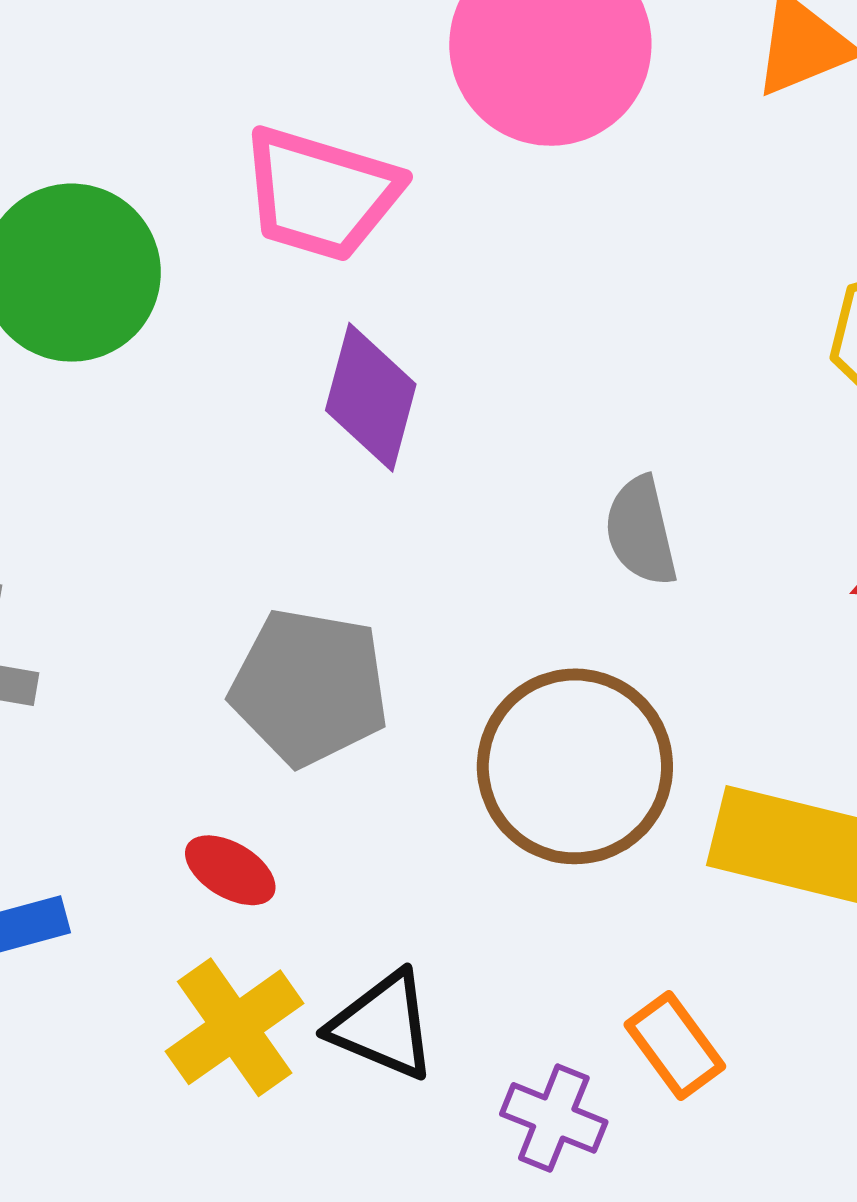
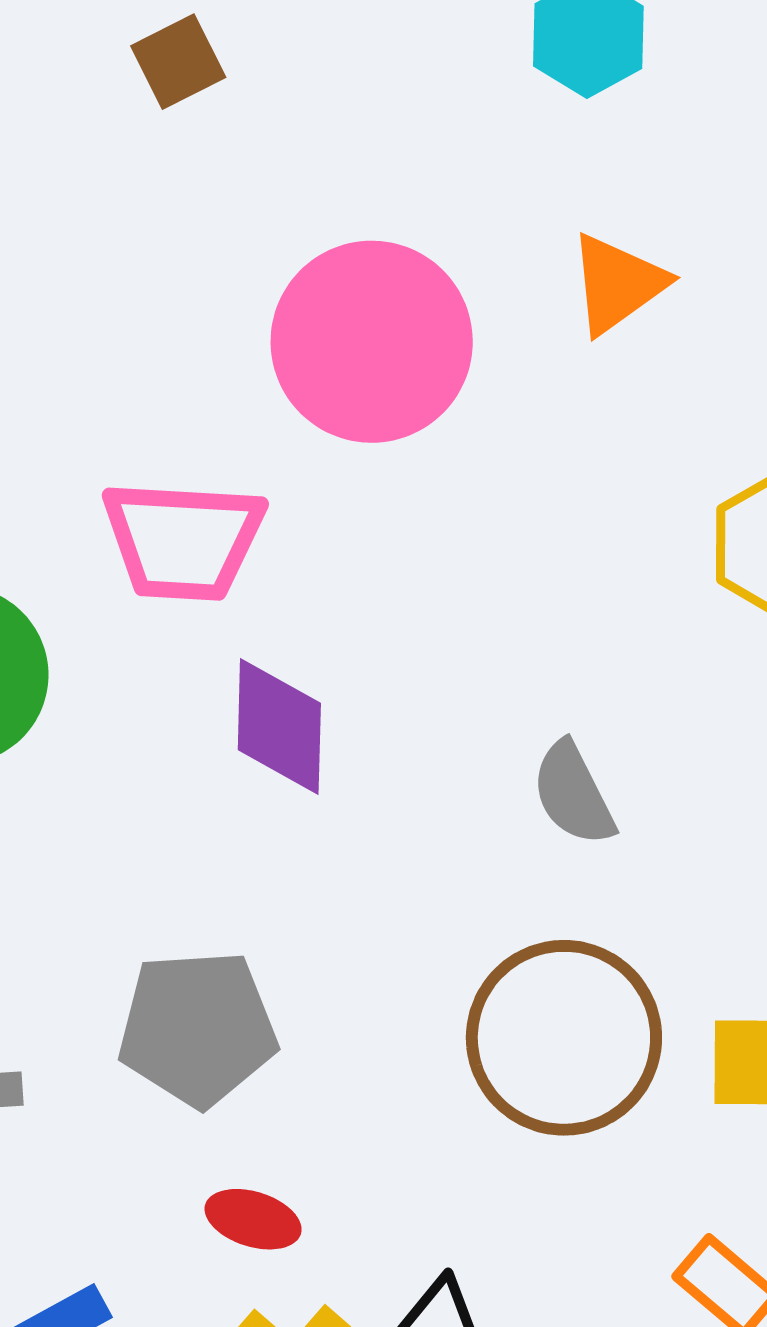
gray pentagon: (310, 687) -> (198, 1028), moved

